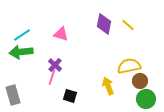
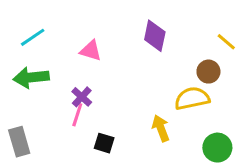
yellow line: (128, 25) -> (226, 42), moved
cyan line: (22, 35) -> (33, 37), moved
brown circle: (140, 81) -> (208, 72), moved

